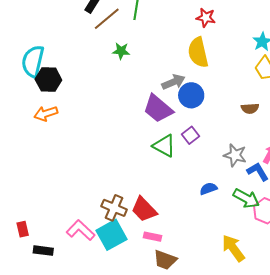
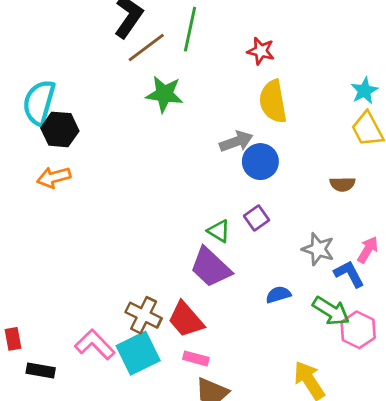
red star: (206, 18) -> (261, 51), moved
green star: (121, 51) -> (164, 94), size x1.5
purple trapezoid: (158, 109) -> (211, 267), moved
green triangle: (164, 146) -> (219, 231), size x0.7

